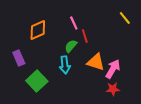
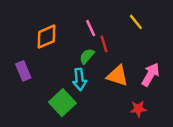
yellow line: (125, 18) -> (136, 22), moved
pink arrow: (113, 69) -> (151, 75), moved
green square: (37, 81) -> (62, 103), moved

